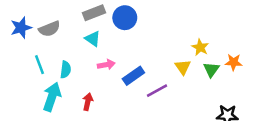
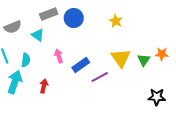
cyan triangle: (93, 39) -> (38, 35), moved
yellow star: (200, 47) -> (116, 21), moved
pink arrow: (106, 65) -> (59, 56), turned -96
yellow triangle: (183, 67) -> (121, 58), size x1.5

